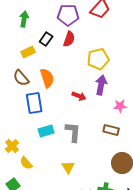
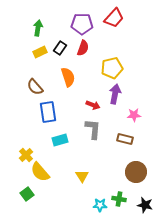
yellow rectangle: (28, 52) -> (40, 52), moved
orange semicircle: (47, 78) -> (68, 77), moved
gray L-shape: (73, 132) -> (93, 129), moved
yellow semicircle: (26, 163) -> (40, 172), size x1.5

